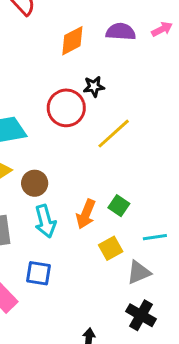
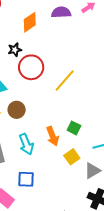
black star: (94, 87) -> (15, 50), moved
brown circle: (35, 183) -> (17, 110), moved
orange arrow: (86, 214) -> (53, 136), turned -36

